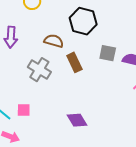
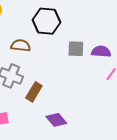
brown rectangle: (74, 62) -> (34, 92), moved, turned 66

